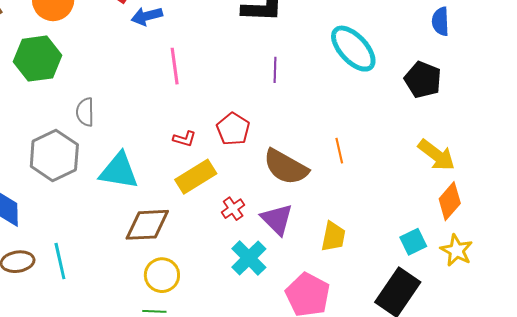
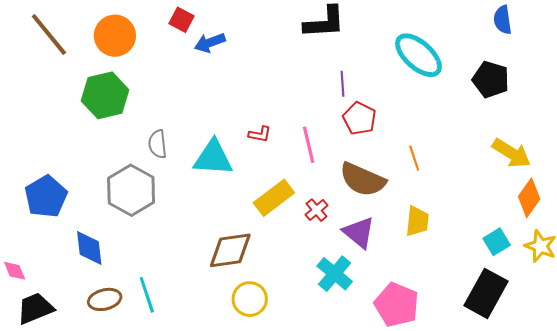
pink line: (175, 66) -> (309, 145), moved
red pentagon: (233, 129) -> (359, 118), moved
red L-shape: (184, 139) -> (260, 134), moved
cyan triangle: (119, 171) -> (213, 158), moved
red cross: (233, 209) -> (317, 210), moved
yellow trapezoid: (333, 237) -> (417, 221), moved

